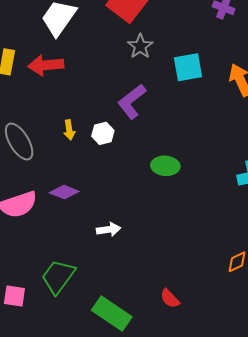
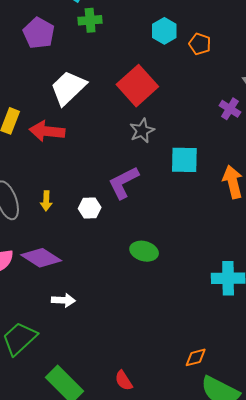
yellow arrow: (69, 130) -> (46, 201), moved
purple diamond: (64, 192) -> (41, 258), size x1.4
white arrow: (109, 229) -> (63, 300), moved

